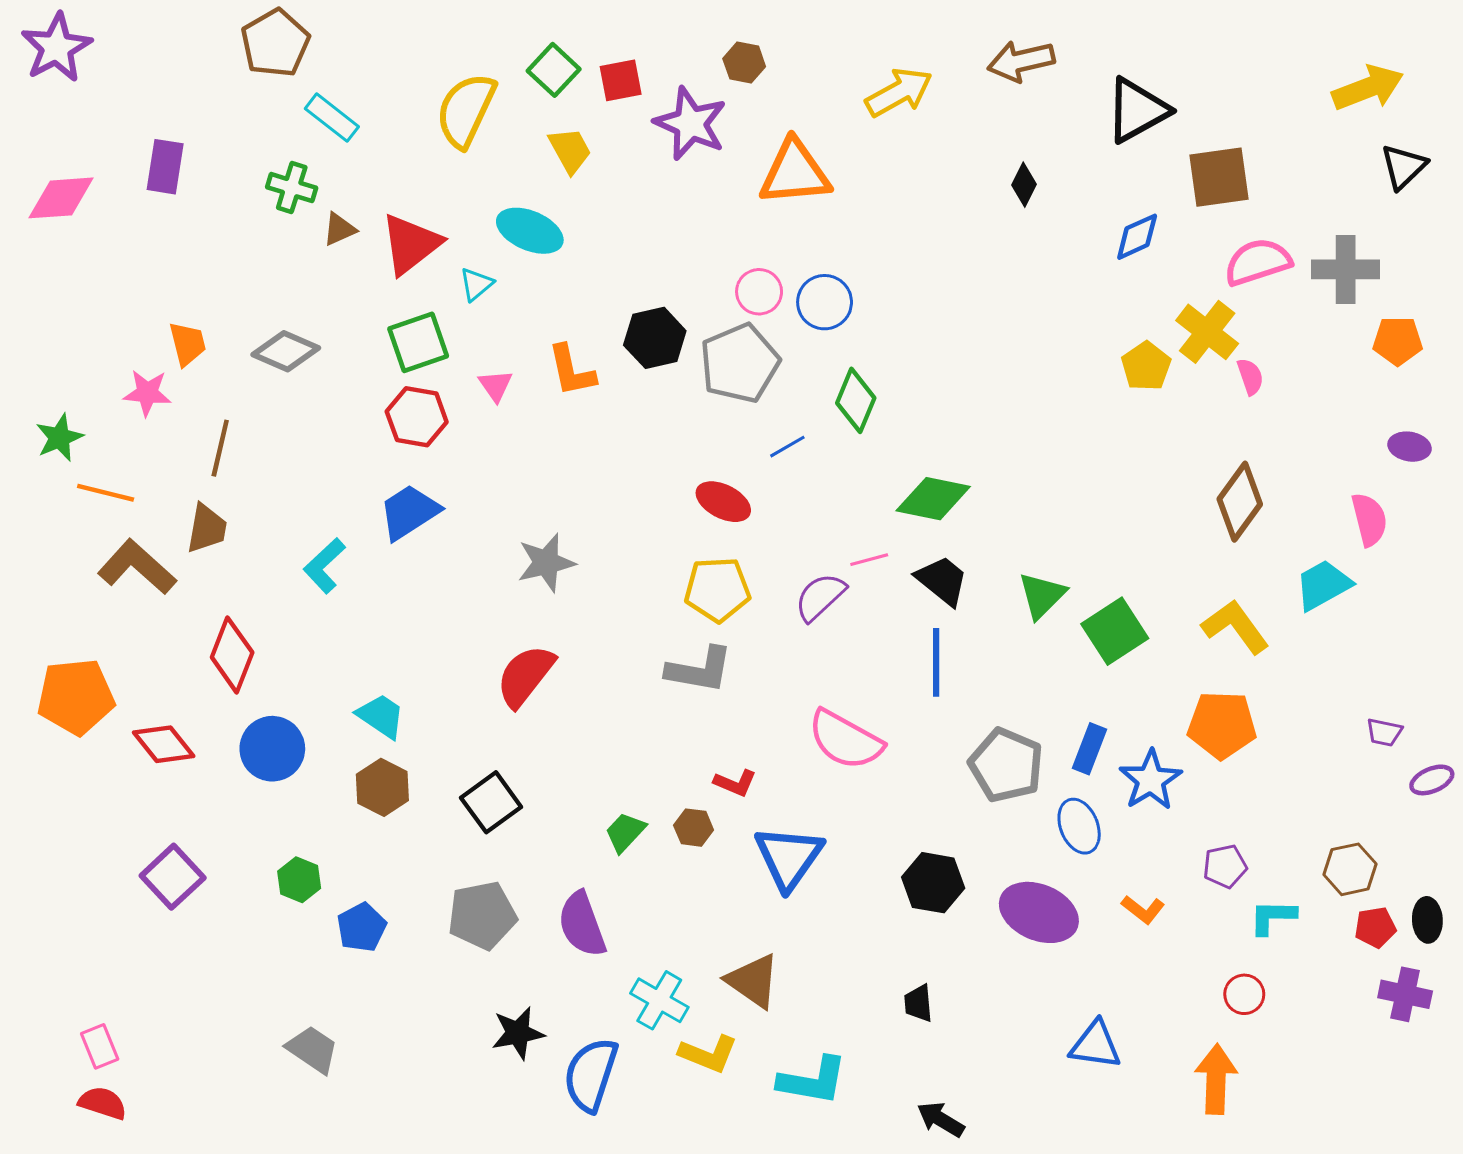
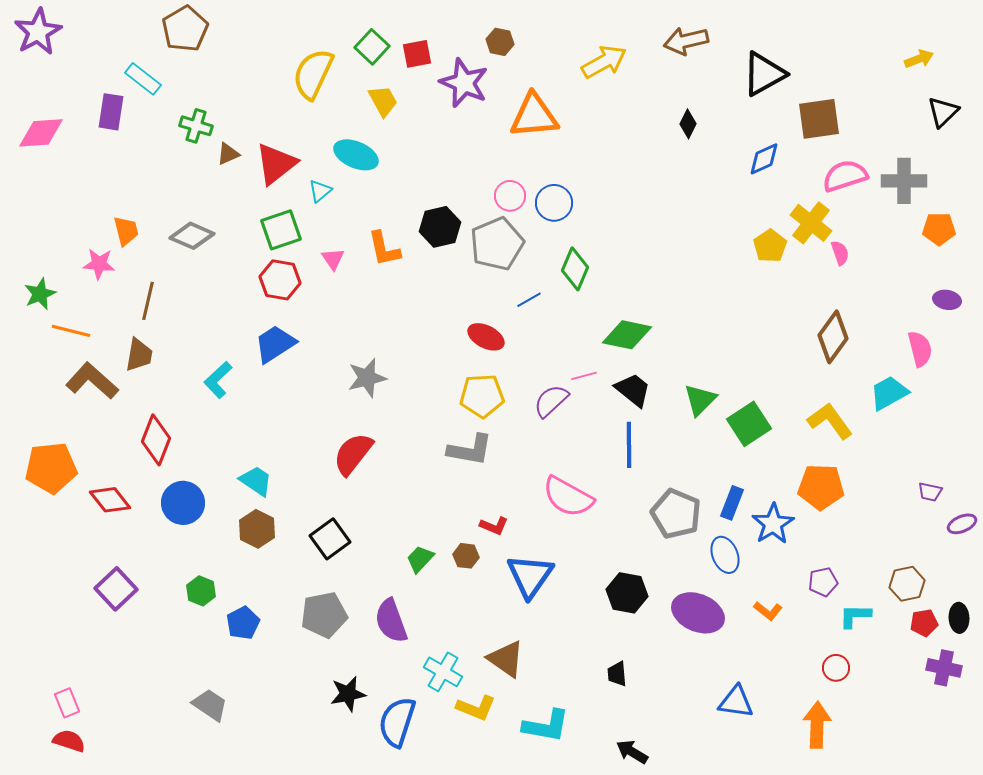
yellow arrow: (1368, 88) -> (919, 59), size x0.6
cyan rectangle: (332, 118) -> (143, 79), moved

